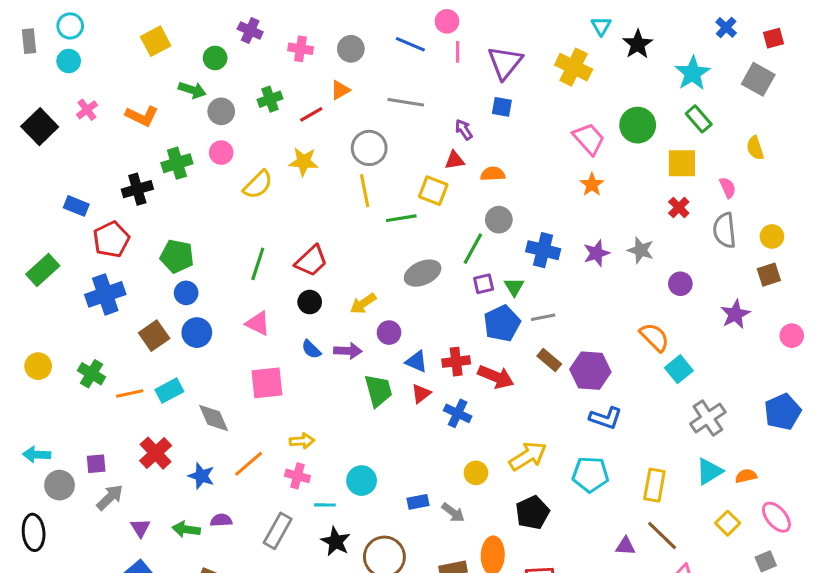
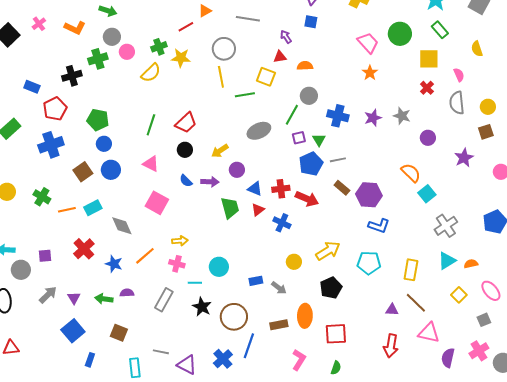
green cross: (270, 99) -> (159, 47), moved
gray circle: (221, 111) -> (112, 37), moved
pink square: (267, 383) -> (157, 203), turned 35
gray arrow: (110, 497) -> (48, 295), moved

